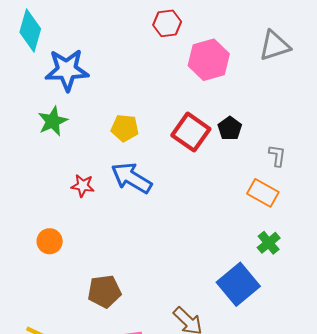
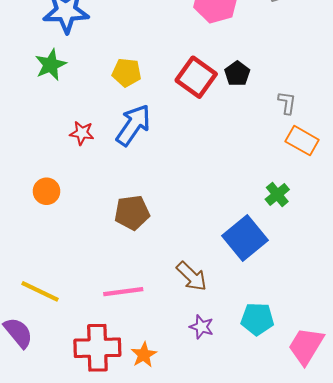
blue arrow: (132, 178) -> (133, 125), turned 93
orange rectangle: (263, 193) -> (302, 141), moved
brown pentagon: (104, 291) -> (132, 213), moved

